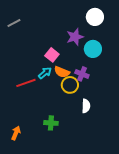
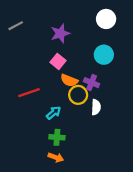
purple star: (75, 37) -> (60, 33), moved
cyan arrow: (45, 73) -> (54, 113), moved
white semicircle: (86, 106) -> (96, 107), moved
orange arrow: (16, 133) -> (56, 157), moved, turned 88

